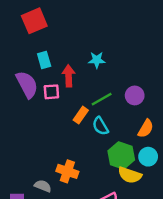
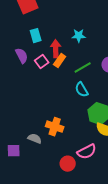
purple semicircle: (27, 84) -> (22, 56), size x0.7
pink square: (51, 92) -> (42, 62), turned -32
orange rectangle: (81, 115) -> (60, 61), moved

